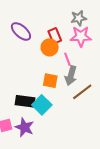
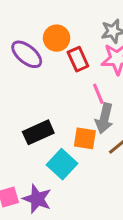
orange circle: (50, 47) -> (57, 38), moved
orange square: (50, 81) -> (85, 138), moved
black rectangle: (25, 101) -> (38, 132), moved, turned -30

